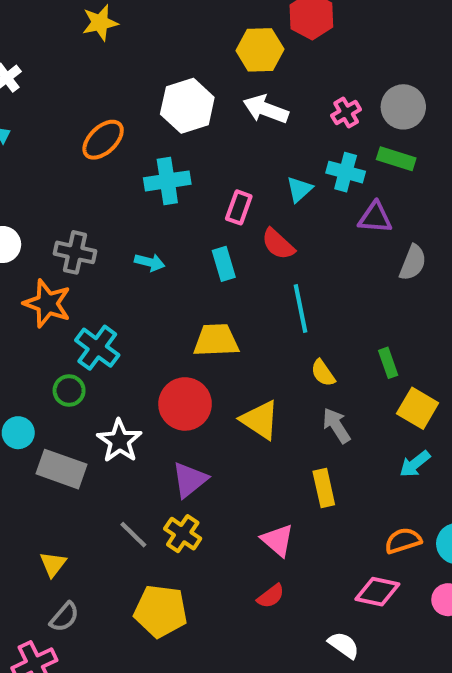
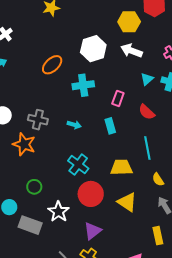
cyan triangle: (299, 189) -> (147, 79), moved
red semicircle: (278, 244) -> (147, 112), moved
yellow trapezoid: (216, 340) -> (121, 167), moved
cyan cross: (97, 348) -> (78, 165), moved

